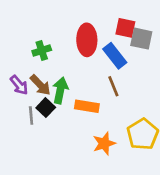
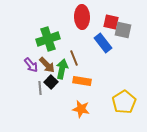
red ellipse: (87, 40) -> (82, 17), moved
green cross: (42, 50) -> (48, 39), size x1.6
brown line: (113, 86) -> (74, 58), moved
orange star: (104, 143) -> (81, 109), moved, turned 30

